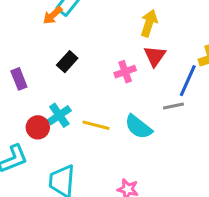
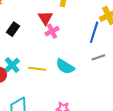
red triangle: (155, 56) -> (45, 18), moved
gray line: (173, 106) -> (98, 57), moved

